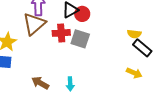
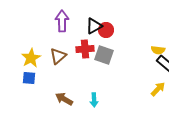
brown triangle: (34, 24) -> (58, 56), moved, size x0.7
yellow arrow: (134, 73) -> (158, 89), turned -70

